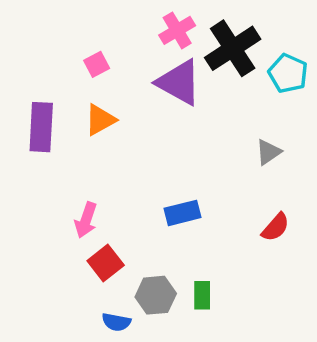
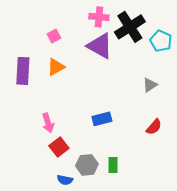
pink cross: (177, 30) -> (99, 17), turned 36
pink arrow: (86, 220) -> (48, 123), turned -36

